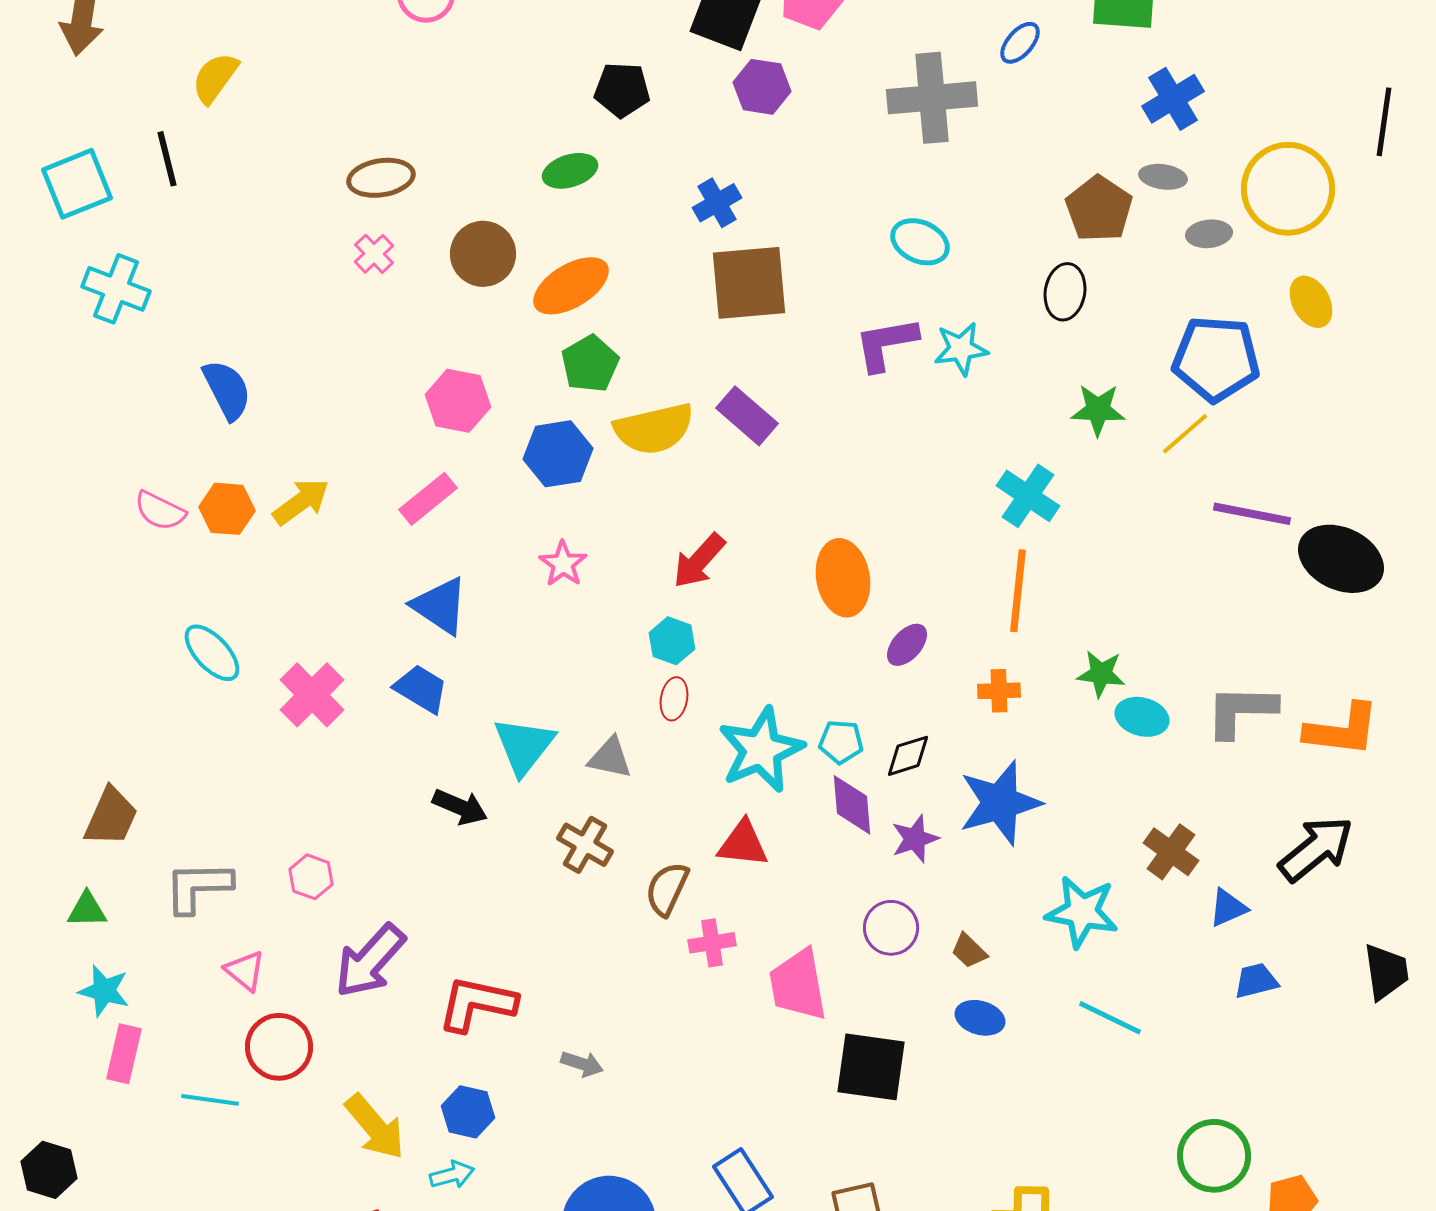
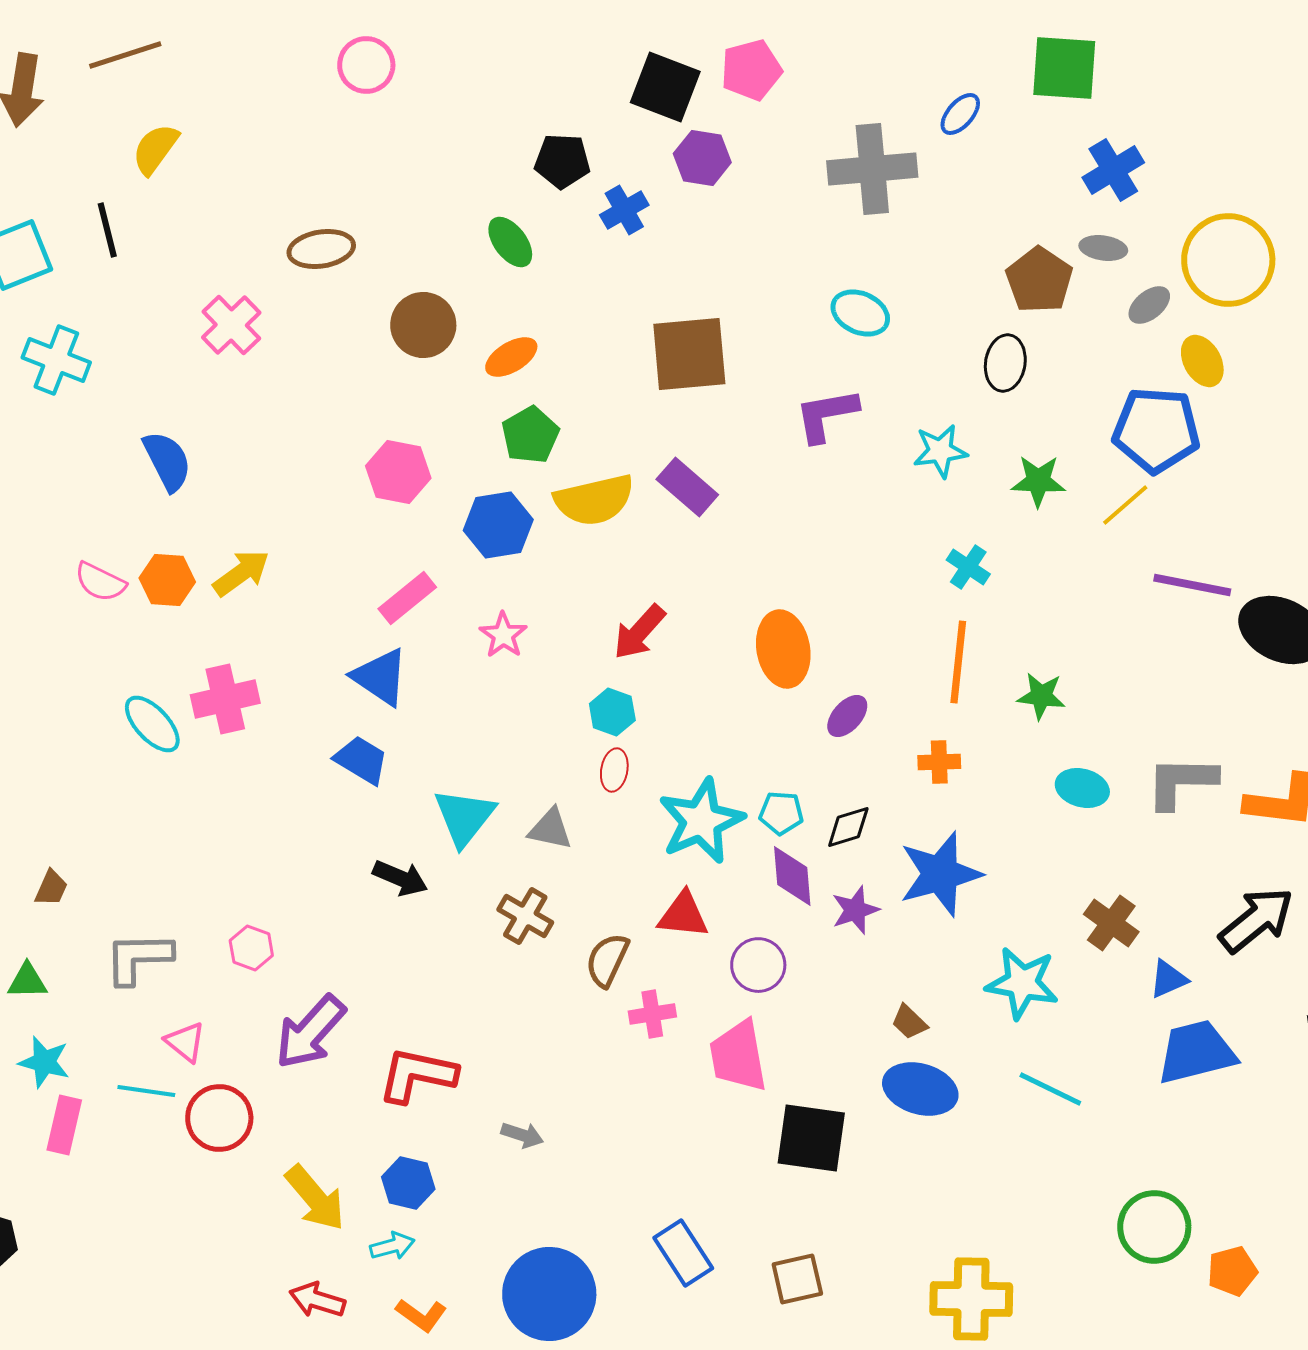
green ellipse: (570, 171) -> (510, 242), turned 70
blue cross: (717, 203) -> (624, 210), moved
gray ellipse: (1209, 234) -> (1149, 305), turned -33
pink cross: (374, 254) -> (231, 325), moved, size x1.5
orange ellipse: (571, 286) -> (511, 357), size x0.7
yellow ellipse: (1311, 302) -> (1202, 361), moved
cyan star: (961, 349) -> (940, 451), moved
cyan cross: (1028, 496) -> (968, 567), size x0.7
pink rectangle: (428, 499) -> (407, 598), moved
green star: (1101, 674) -> (1041, 696), moved
pink cross: (312, 695) -> (225, 699), moved, turned 32
brown trapezoid: (111, 817) -> (51, 888), size x0.6
purple circle: (891, 928) -> (758, 965), moved
blue trapezoid: (1256, 981) -> (1196, 1052), size x1.8
blue ellipse: (980, 1018) -> (920, 1089), size x1.5
cyan line: (210, 1100) -> (146, 1091), moved

